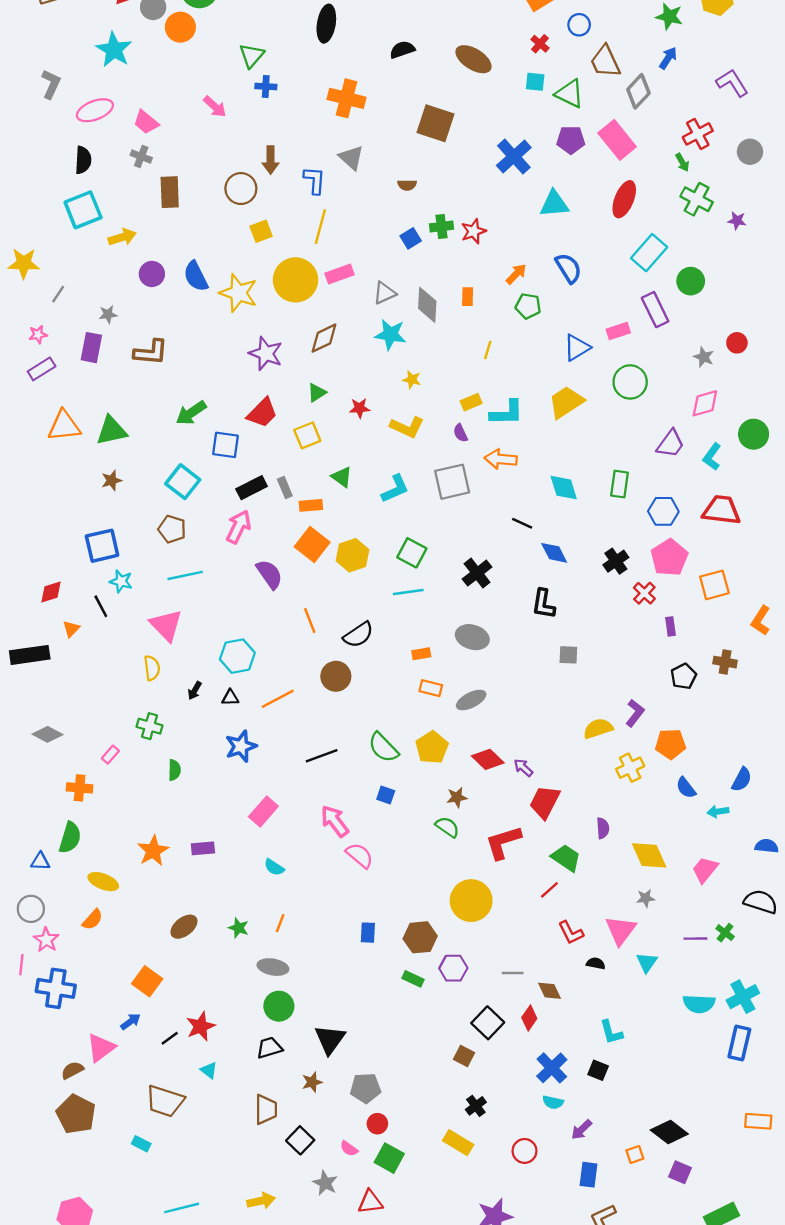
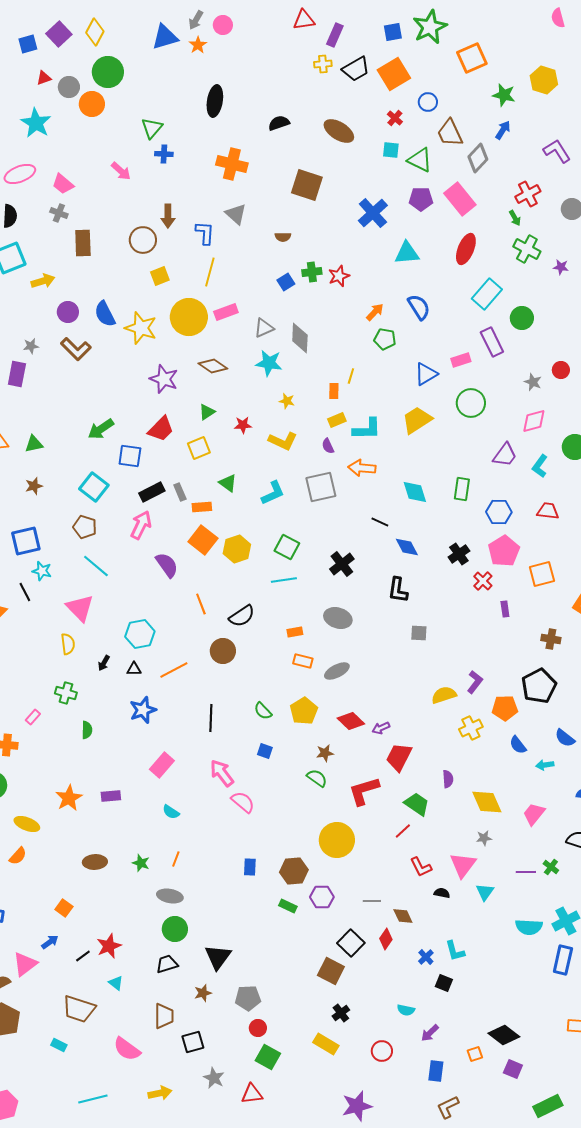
orange rectangle: (468, 297) -> (334, 391), moved
brown diamond: (324, 338) -> (213, 366), turned 60
brown L-shape: (151, 352) -> (76, 349), moved, turned 40
green triangle: (112, 431) -> (34, 444), size x0.7
red trapezoid: (722, 510) -> (548, 511), size x0.7
cyan line: (185, 575) -> (96, 566), turned 52
black pentagon: (684, 676) -> (539, 686), moved, size x1.6
green semicircle: (383, 747) -> (263, 711), size x0.7
black line: (322, 756) -> (211, 718), turned -68
purple arrow: (523, 768) -> (381, 728), turned -66
blue semicircle: (742, 780) -> (565, 738), turned 100
brown ellipse: (184, 927) -> (95, 862), turned 35
orange square: (147, 981) -> (64, 908), size x0.7
brown square: (464, 1056) -> (331, 971), size x1.5
blue cross: (552, 1068) -> (426, 957), moved, size x0.6
black square: (300, 1140) -> (193, 1042), turned 30
pink semicircle: (349, 1149) -> (127, 1049), moved, size x1.8

